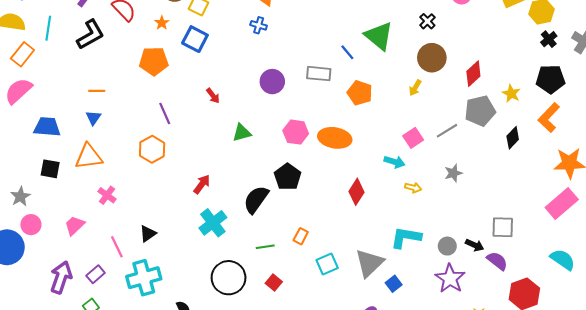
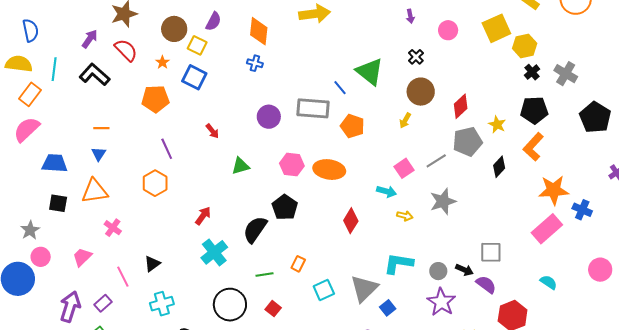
black L-shape: (90, 35) -> (95, 75), turned -108
gray rectangle: (319, 74) -> (313, 108), size x1.4
gray star: (453, 173) -> (443, 201), size x1.5
cyan semicircle: (563, 260) -> (549, 282), size x0.7
cyan cross: (144, 278) -> (162, 304), moved, size x0.7

